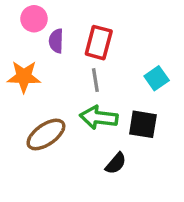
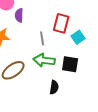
red rectangle: (99, 43) -> (61, 23), moved
black semicircle: (116, 163) -> (54, 87), turned -32

